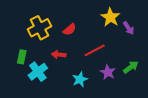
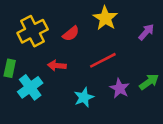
yellow star: (110, 17) -> (105, 18), moved
purple arrow: (129, 28) -> (146, 32), turned -104

